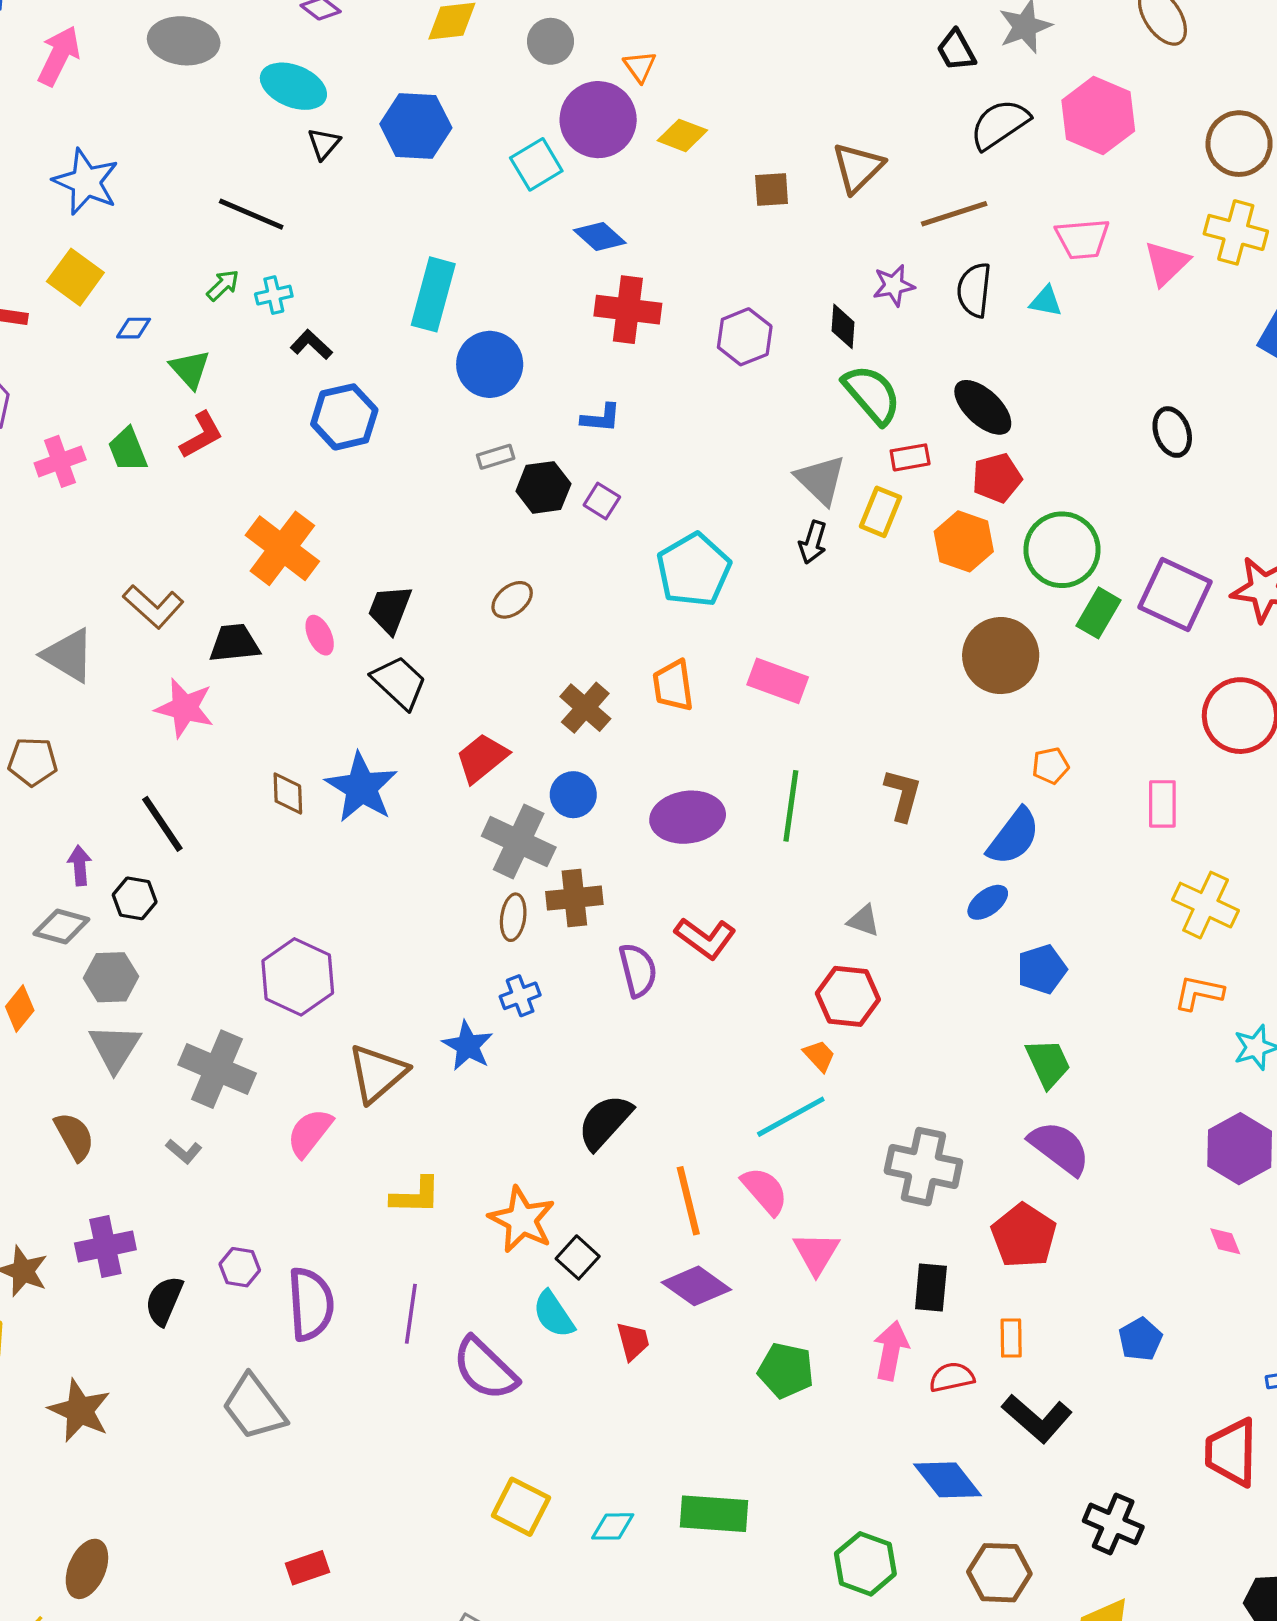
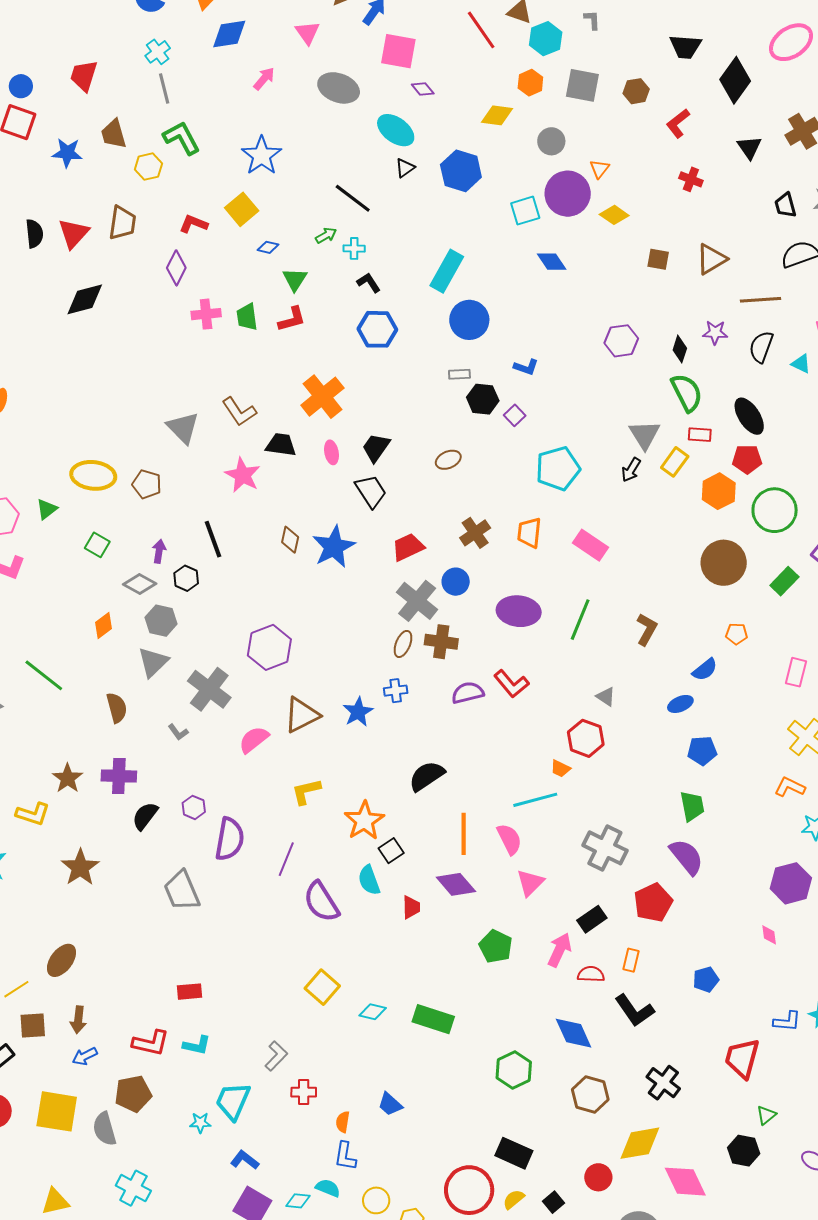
pink arrow: (59, 56) -> (264, 79), size x0.7
red cross: (628, 310) -> (691, 179), moved, size x0.6
green rectangle: (1099, 613) -> (784, 581), moved
blue semicircle: (1014, 837) -> (705, 670), size x0.7
purple semicircle: (638, 970) -> (468, 693), turned -104
orange trapezoid: (819, 1056) -> (560, 769), turned 145
yellow L-shape: (416, 1196) -> (306, 791), turned 152
black rectangle: (931, 1287) -> (592, 919), turned 36

